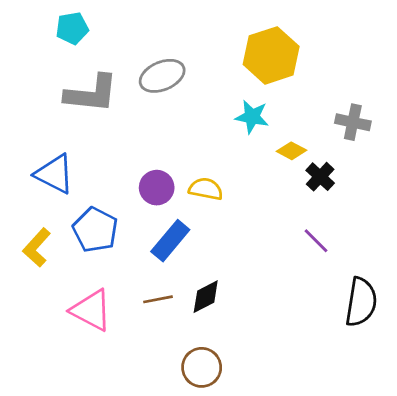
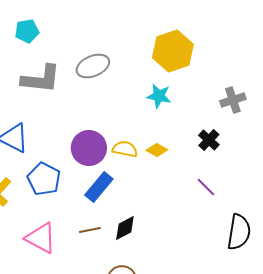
gray cross: (353, 122) -> (233, 100), turned -30
yellow diamond: (292, 151) -> (157, 150), moved
purple circle: (157, 188) -> (89, 148), size x1.4

